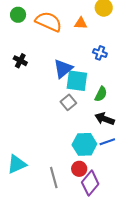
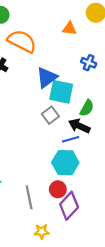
orange semicircle: (49, 22) -> (22, 41), moved
black arrow: (105, 119) -> (79, 126), moved
blue line: (107, 142) -> (71, 139), moved

